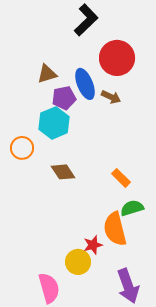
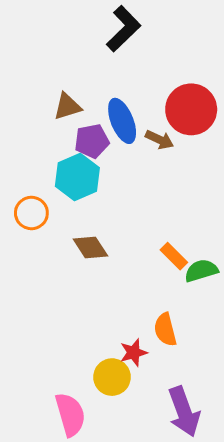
red circle: (117, 58) -> (191, 109), moved
green semicircle: (132, 208) -> (201, 271), moved
orange semicircle: (115, 229) -> (165, 330), size x0.7

